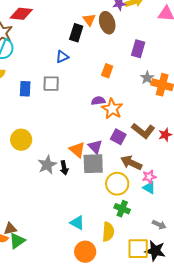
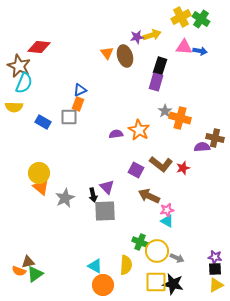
black rectangle: (76, 33) -> (160, 66), moved
orange rectangle: (107, 71) -> (78, 104), moved
blue rectangle: (25, 89) -> (43, 122), turned -63
orange star: (112, 109) -> (139, 130), moved
purple triangle: (95, 147) -> (107, 187), moved
orange triangle: (77, 150) -> (41, 187), moved
gray square: (93, 164) -> (105, 211), moved
black arrow: (64, 168) -> (93, 195), moved
yellow circle: (117, 184) -> (157, 251), moved
cyan triangle: (77, 223) -> (95, 266), moved

